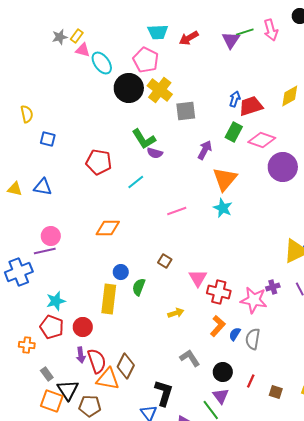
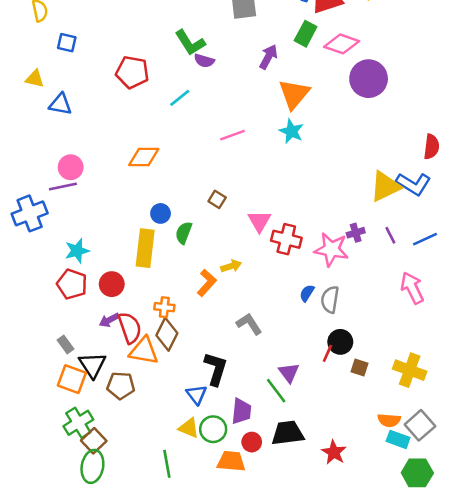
yellow triangle: (15, 189) -> (35, 79), moved
orange L-shape: (218, 326) -> (207, 283), moved
orange cross: (27, 345) -> (164, 307), moved
purple arrow: (81, 355) -> (109, 320), turned 70
black circle: (223, 372) -> (340, 342), moved

